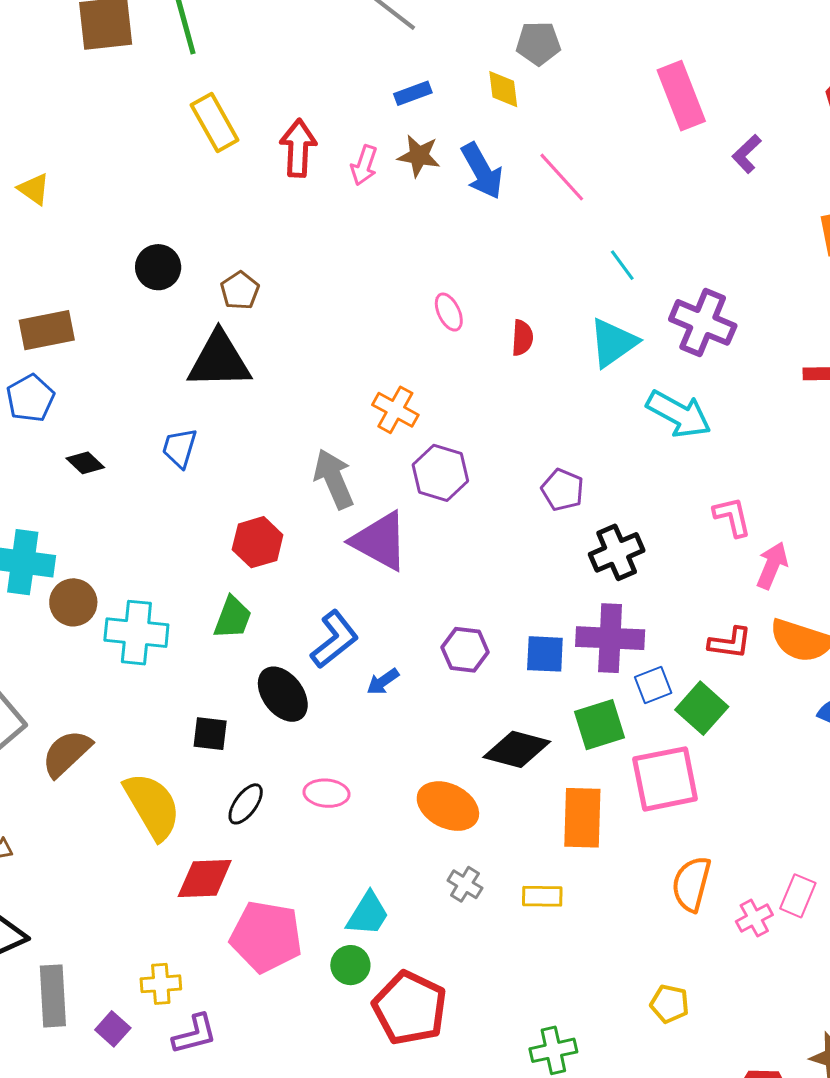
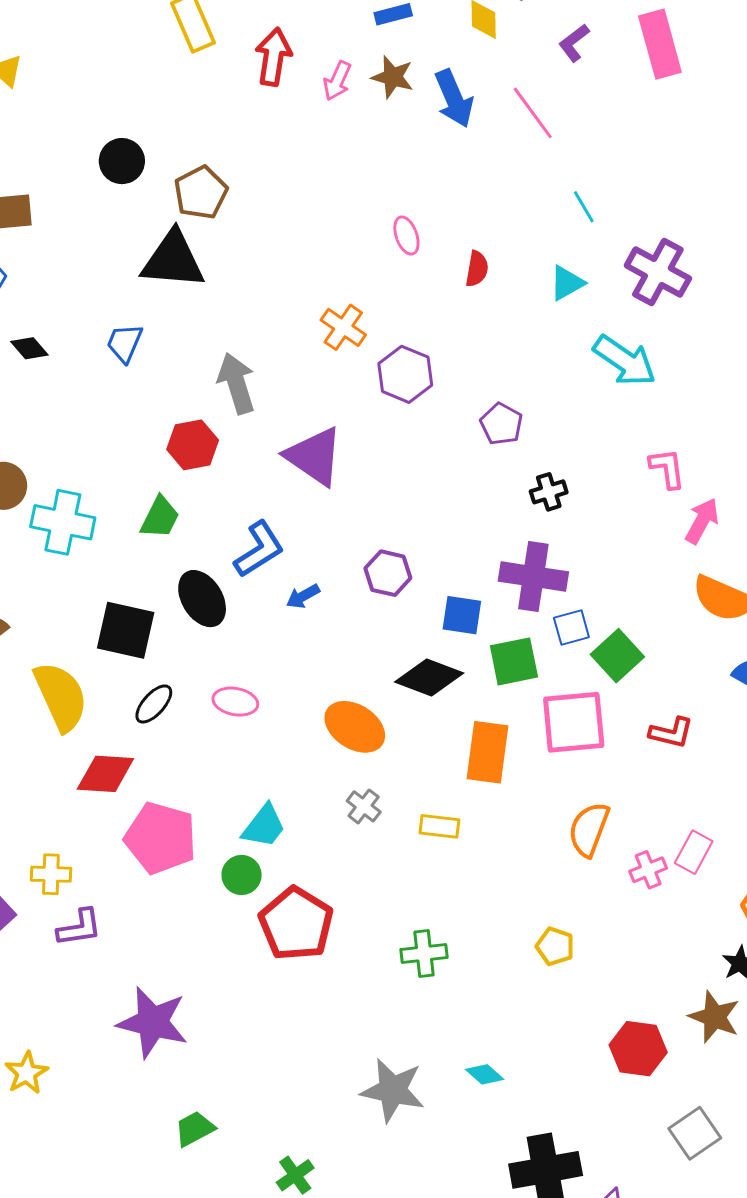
purple L-shape: (747, 154) -> (574, 43), moved
brown pentagon: (240, 291) -> (201, 193), size x1.4
cyan triangle: (613, 343) -> (567, 283), size x0.7
purple hexagon: (440, 473) -> (405, 374), moved
gray arrow: (334, 479) -> (236, 383), moved
black cross: (617, 552) -> (549, 492), size x0.7
red L-shape: (730, 643) -> (671, 733), moved
blue square: (545, 654) -> (462, 615), moved
black square: (210, 734) -> (126, 630), size x1.6
green cross: (553, 1050) -> (424, 954), moved

